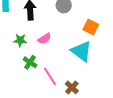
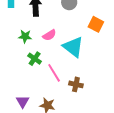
cyan triangle: (81, 51) -> (73, 47), moved
brown cross: (72, 87) -> (76, 84), turned -32

